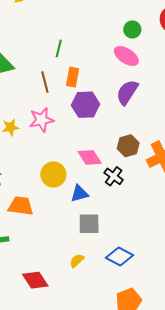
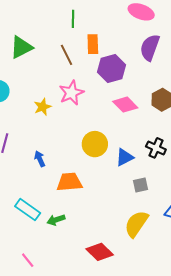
pink diamond: (90, 157) -> (125, 105), moved
black cross: (114, 176) -> (156, 148), moved
gray square: (89, 224) -> (140, 185), size x0.7
yellow semicircle: (77, 261) -> (136, 224), size x1.8

